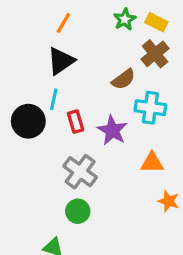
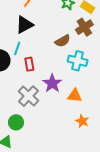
purple star: (112, 130) -> (52, 83), moved
green circle: (78, 211) -> (16, 122), moved

